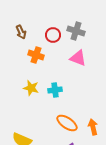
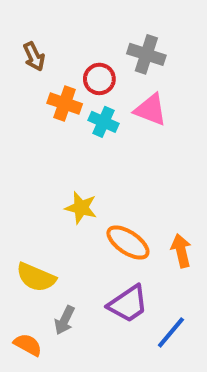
red circle: (53, 35) -> (99, 79), moved
yellow star: (31, 88) -> (81, 208), moved
cyan cross: (55, 90) -> (103, 122), moved, turned 32

